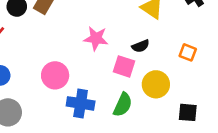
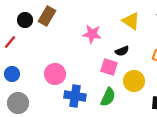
pink star: (96, 38) -> (92, 34), moved

